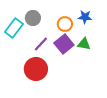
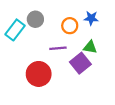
purple line: (41, 44) -> (58, 48), moved, turned 42
purple square: (64, 44) -> (80, 63), moved

